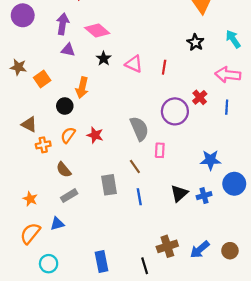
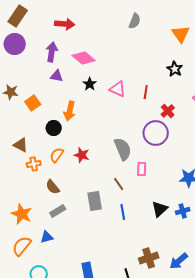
red cross: (200, 97) -> (168, 111), moved
orange star: (30, 199) -> (22, 214), size x1.5

